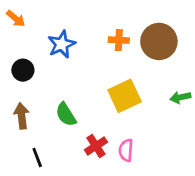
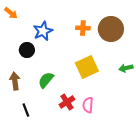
black circle: (23, 70) -> (27, 50), moved
green semicircle: (66, 114) -> (46, 80), turned 72

